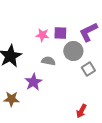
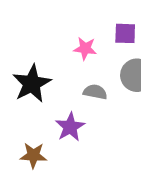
purple square: (60, 33) -> (125, 33), moved

